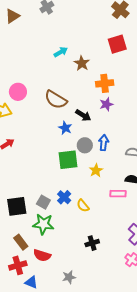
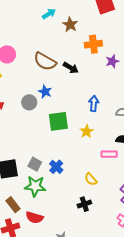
purple star: (106, 104) -> (112, 61), moved
black arrow: (83, 115) -> (71, 68), moved
blue star: (65, 128) -> (45, 92), moved
gray circle: (85, 145) -> (29, 102), moved
blue cross: (64, 197) -> (56, 167), moved
yellow semicircle: (83, 206) -> (91, 179), moved

